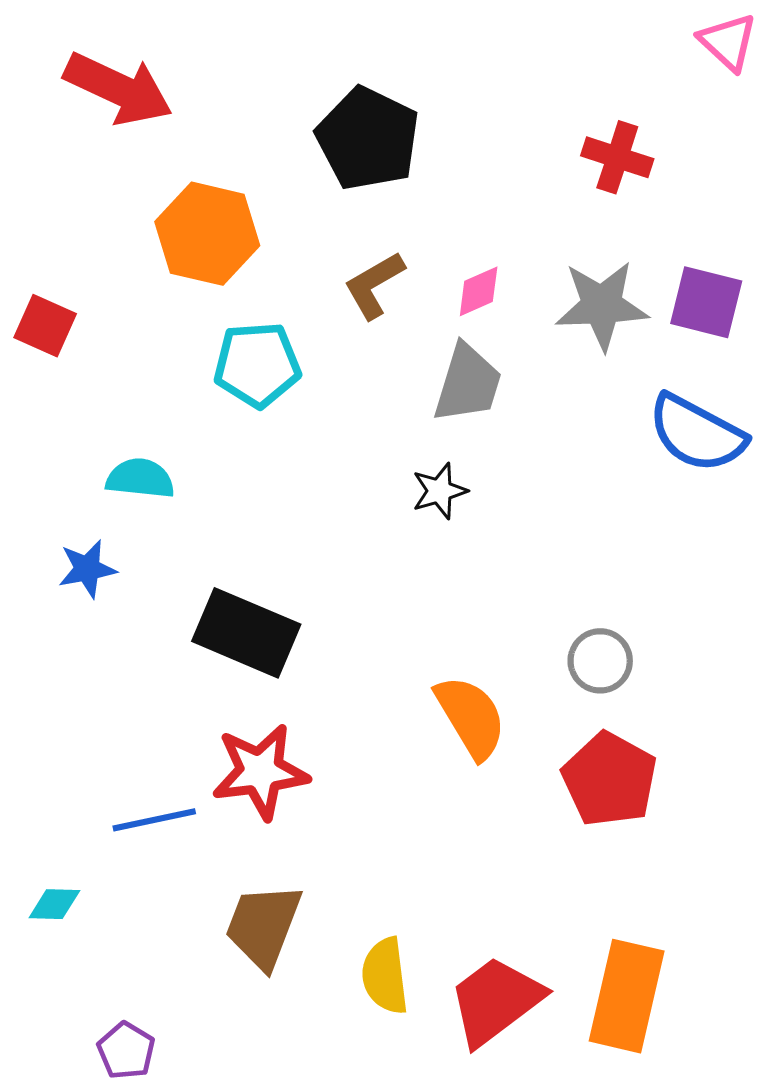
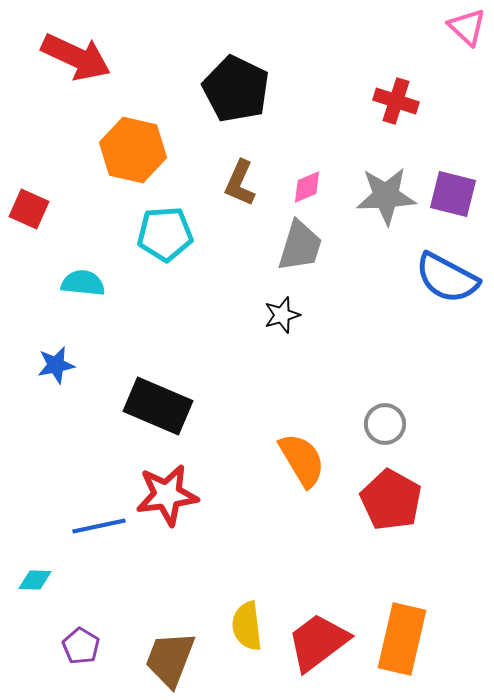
brown L-shape: (374, 285) -> (240, 183), turned -36
cyan semicircle: (140, 478) -> (83, 283), moved
brown trapezoid: (263, 926) -> (170, 659), moved
purple pentagon: (126, 1051) -> (81, 646), moved

